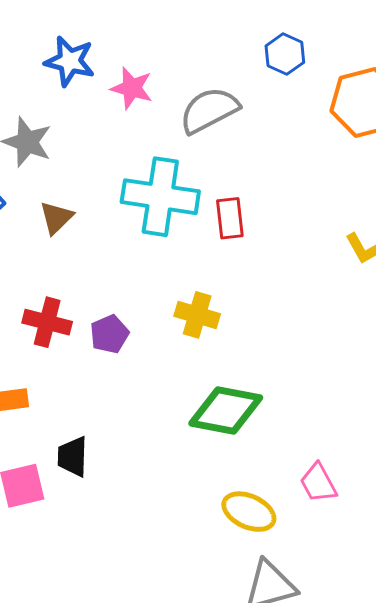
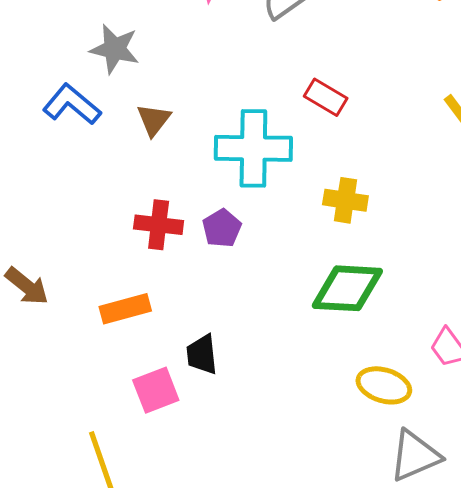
cyan cross: (160, 197) -> (253, 148), moved
red rectangle: (230, 218) -> (326, 97), turned -45
yellow cross: (197, 315) -> (345, 200), moved

